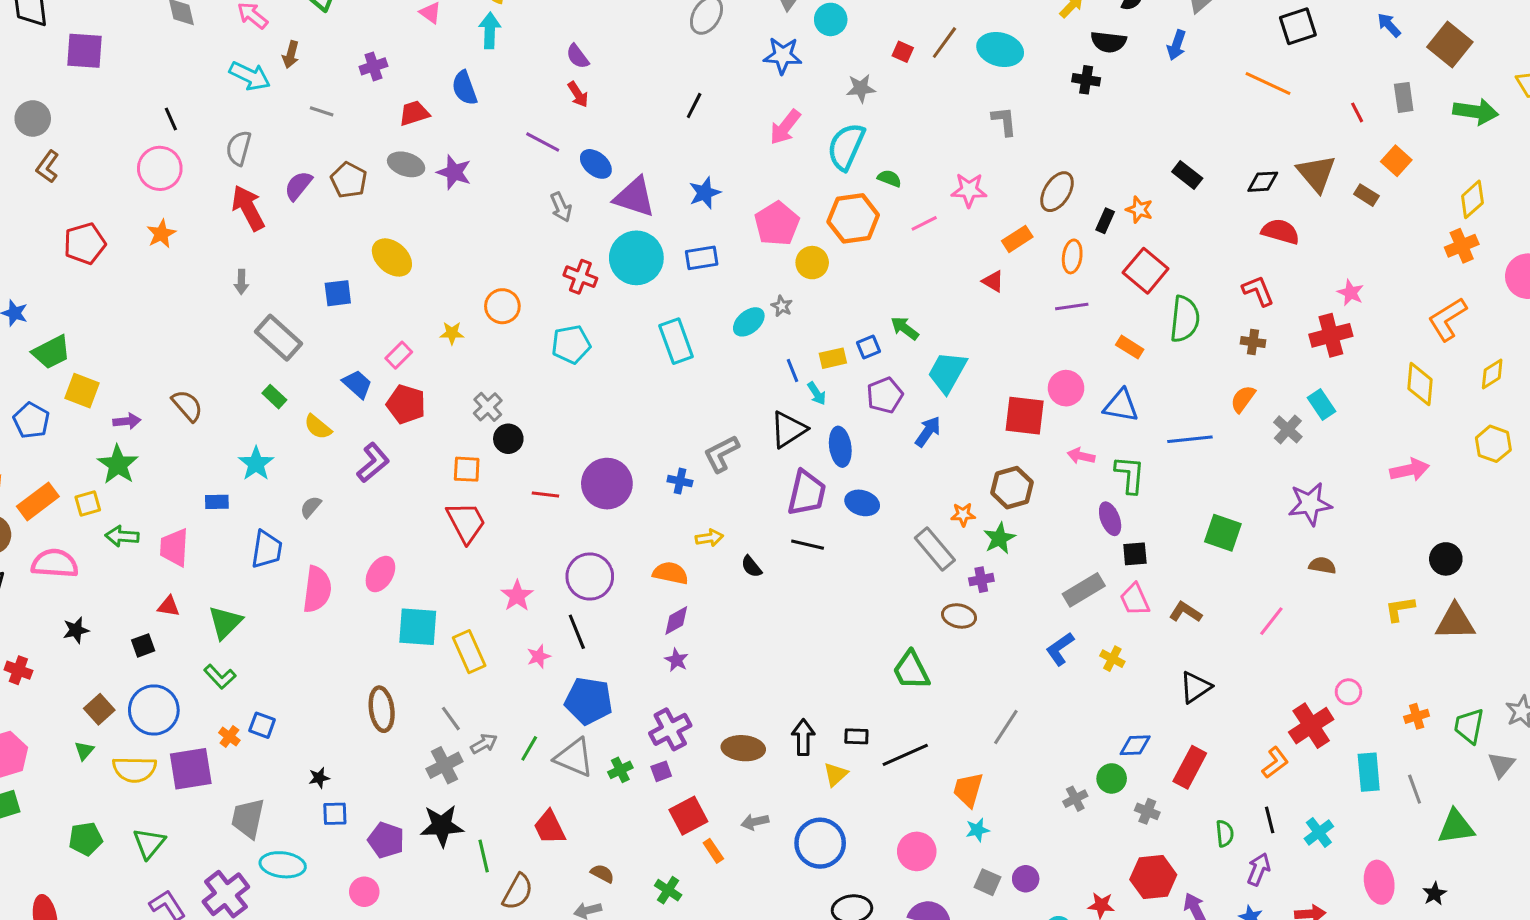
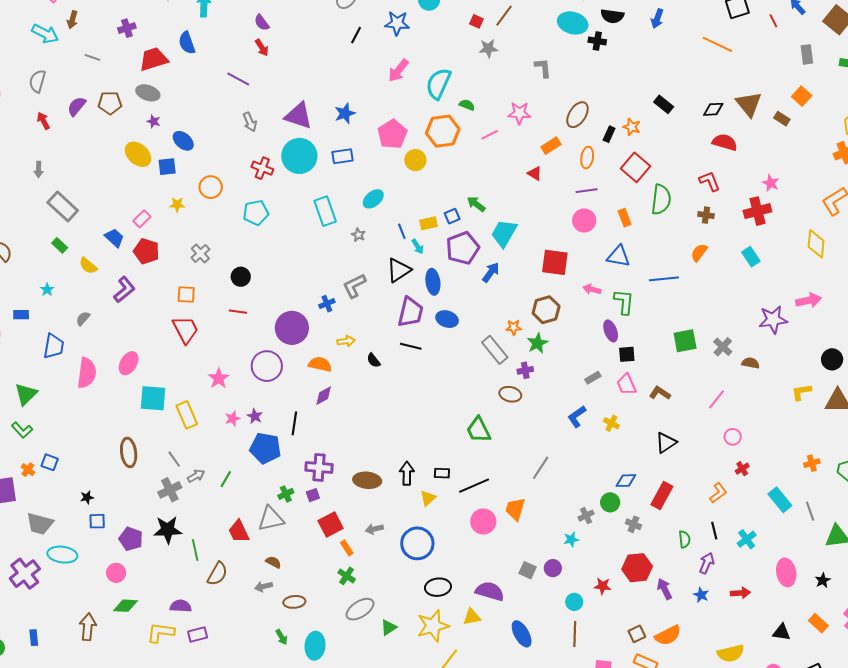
cyan ellipse: (1000, 49) -> (573, 23), moved
gray star: (861, 88) -> (488, 48), moved
black line: (694, 106) -> (356, 35), moved
red line: (1357, 112) -> (773, 21), moved
red trapezoid: (414, 113) -> (154, 59), size x1.4
blue ellipse: (596, 164) -> (183, 141), moved
purple star: (454, 172) -> (154, 121), moved, size x0.6
brown pentagon: (349, 180) -> (110, 103), turned -30
red arrow: (248, 208) -> (43, 121), size x0.6
blue square: (338, 293) -> (167, 167), moved
gray star: (782, 306) -> (358, 235), moved
orange rectangle: (1130, 347) -> (625, 218), turned 36
pink circle: (1066, 388) -> (584, 220), moved
purple pentagon: (885, 395) -> (463, 248), size x1.4
gray cross: (1288, 429) -> (723, 347), moved
black circle: (508, 439) -> (241, 277), moved
cyan star: (256, 464) -> (47, 290), size x0.6
blue cross: (680, 481) -> (327, 304), turned -35
purple circle: (607, 484) -> (292, 328), moved
purple star: (1310, 504) -> (773, 320), moved
green square: (1223, 533) -> (685, 341), turned -30
gray rectangle: (1084, 590) -> (593, 378), size x0.6
black line: (577, 632) -> (294, 423), moved, turned 30
purple star: (677, 660) -> (255, 416), moved
pink circle: (1348, 692) -> (733, 437), moved
red cross: (1311, 726) -> (742, 469), size x0.5
purple cross: (670, 729) -> (319, 467), turned 32
gray triangle: (574, 758) -> (271, 519), moved, turned -36
cyan rectangle: (1369, 772) -> (780, 500), turned -35
gray trapezoid: (248, 818) -> (40, 524), turned -88
cyan star: (977, 830) -> (571, 539), moved
pink circle: (917, 851) -> (483, 522), moved
green cross: (668, 890) -> (347, 576), moved

